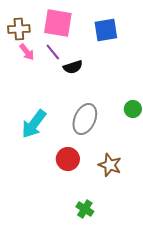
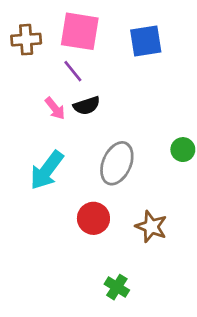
pink arrow: (27, 52) -> (55, 108), moved
black semicircle: (73, 67) -> (87, 106), moved

